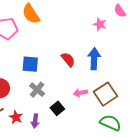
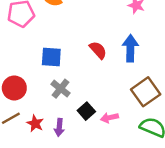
pink arrow: (80, 93) -> (109, 118), moved

